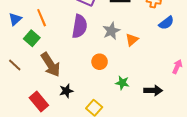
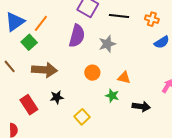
orange line: (42, 18) -> (41, 23), turned 54
blue triangle: (15, 19) -> (15, 22), size x1.5
orange triangle: (132, 40) -> (124, 78), moved, turned 48
brown arrow: (51, 65) -> (44, 70), turned -60

